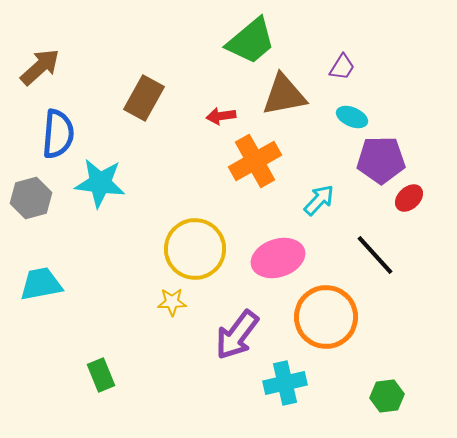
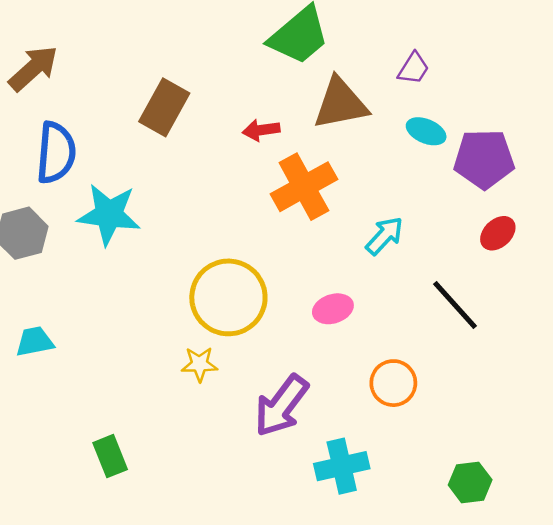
purple pentagon: (381, 160) -> (484, 159), moved
pink ellipse: (278, 258) -> (333, 309), size x0.6
cyan trapezoid: (41, 284) -> (35, 342), size x0.7
orange circle: (326, 317) -> (393, 383), size x0.6

